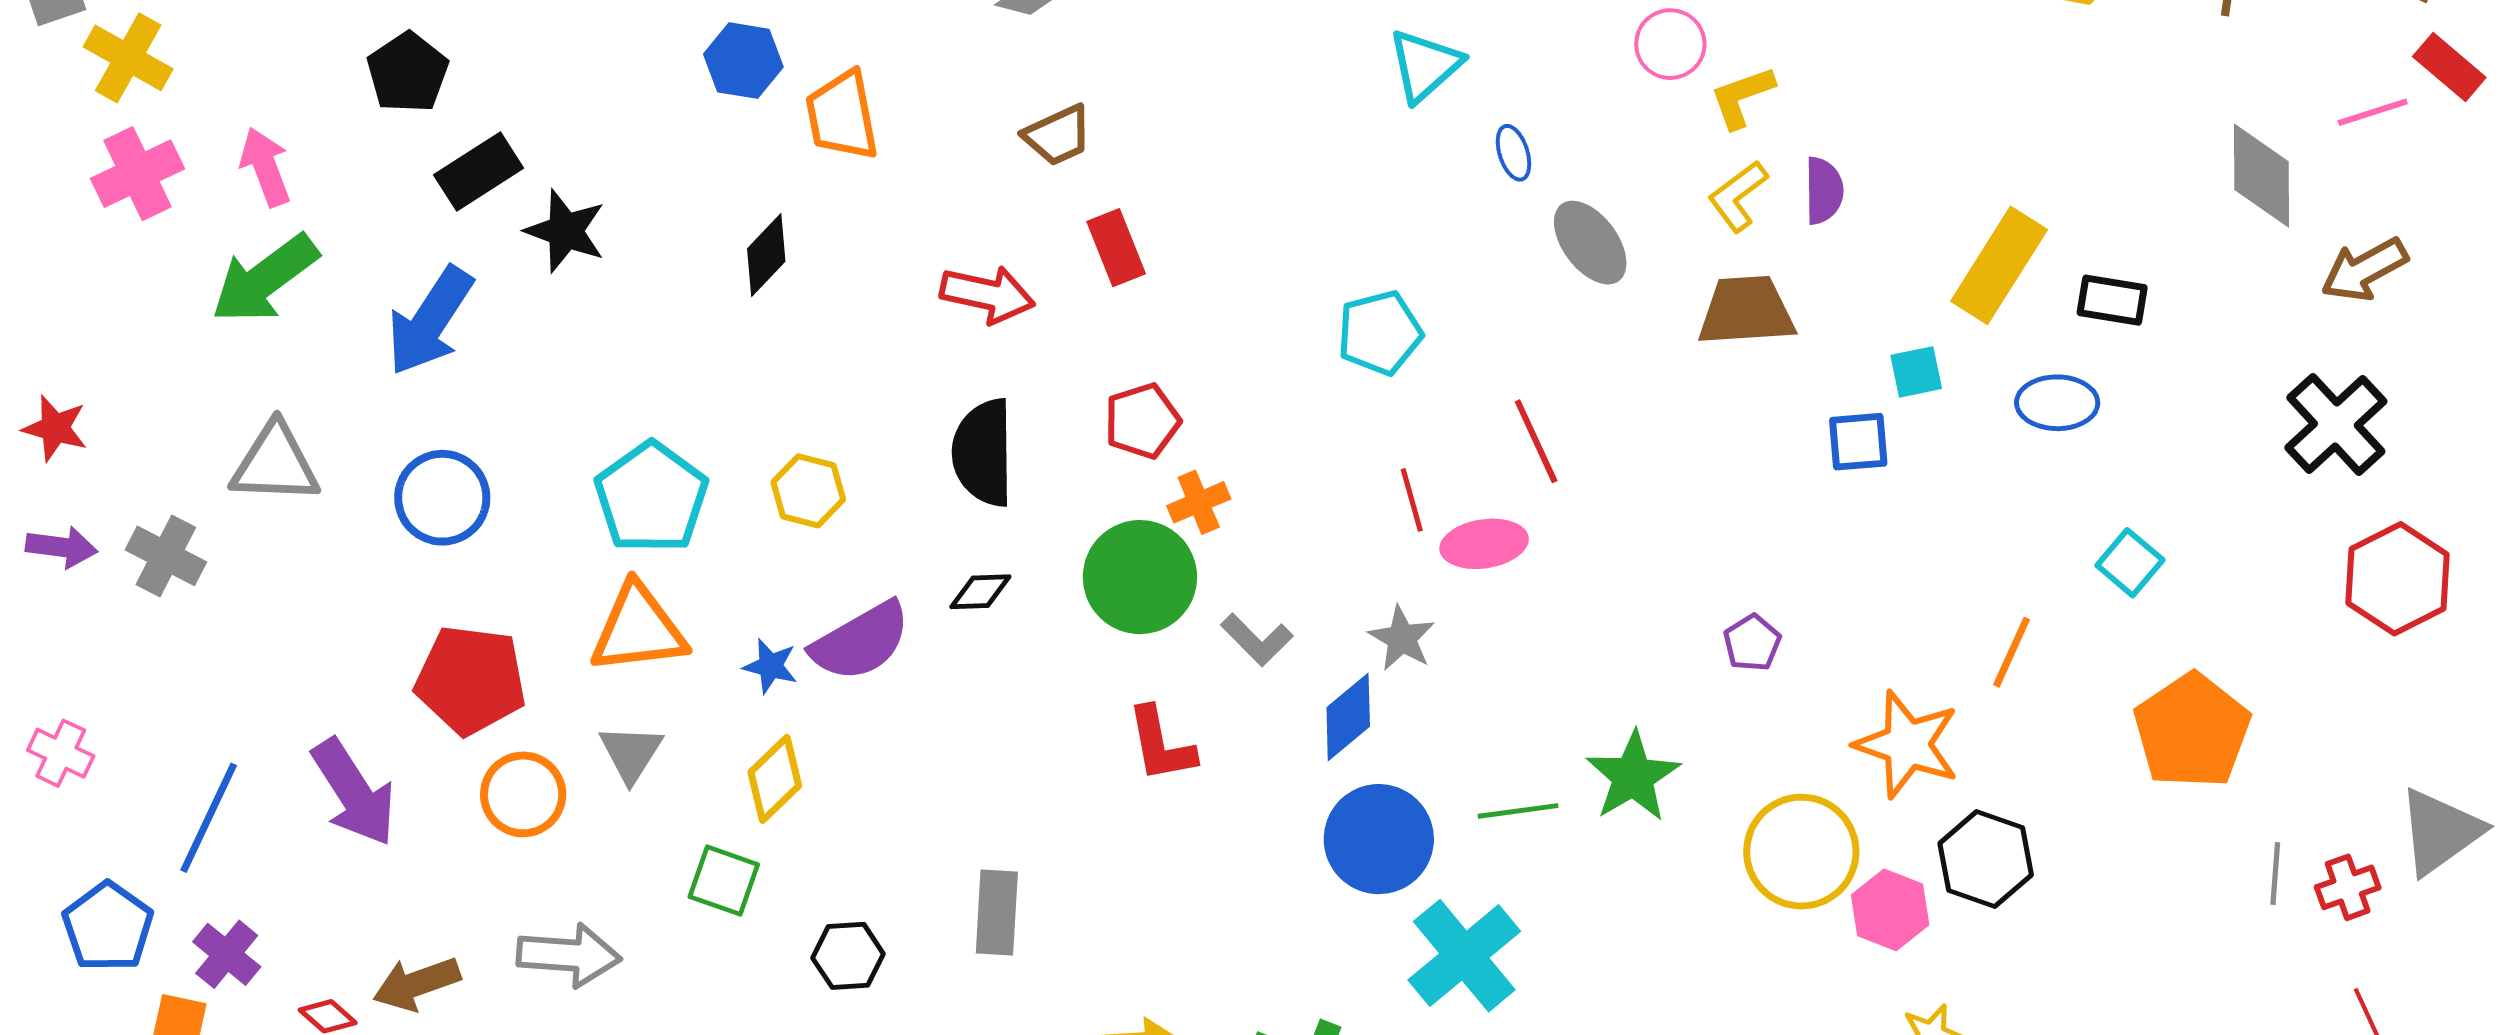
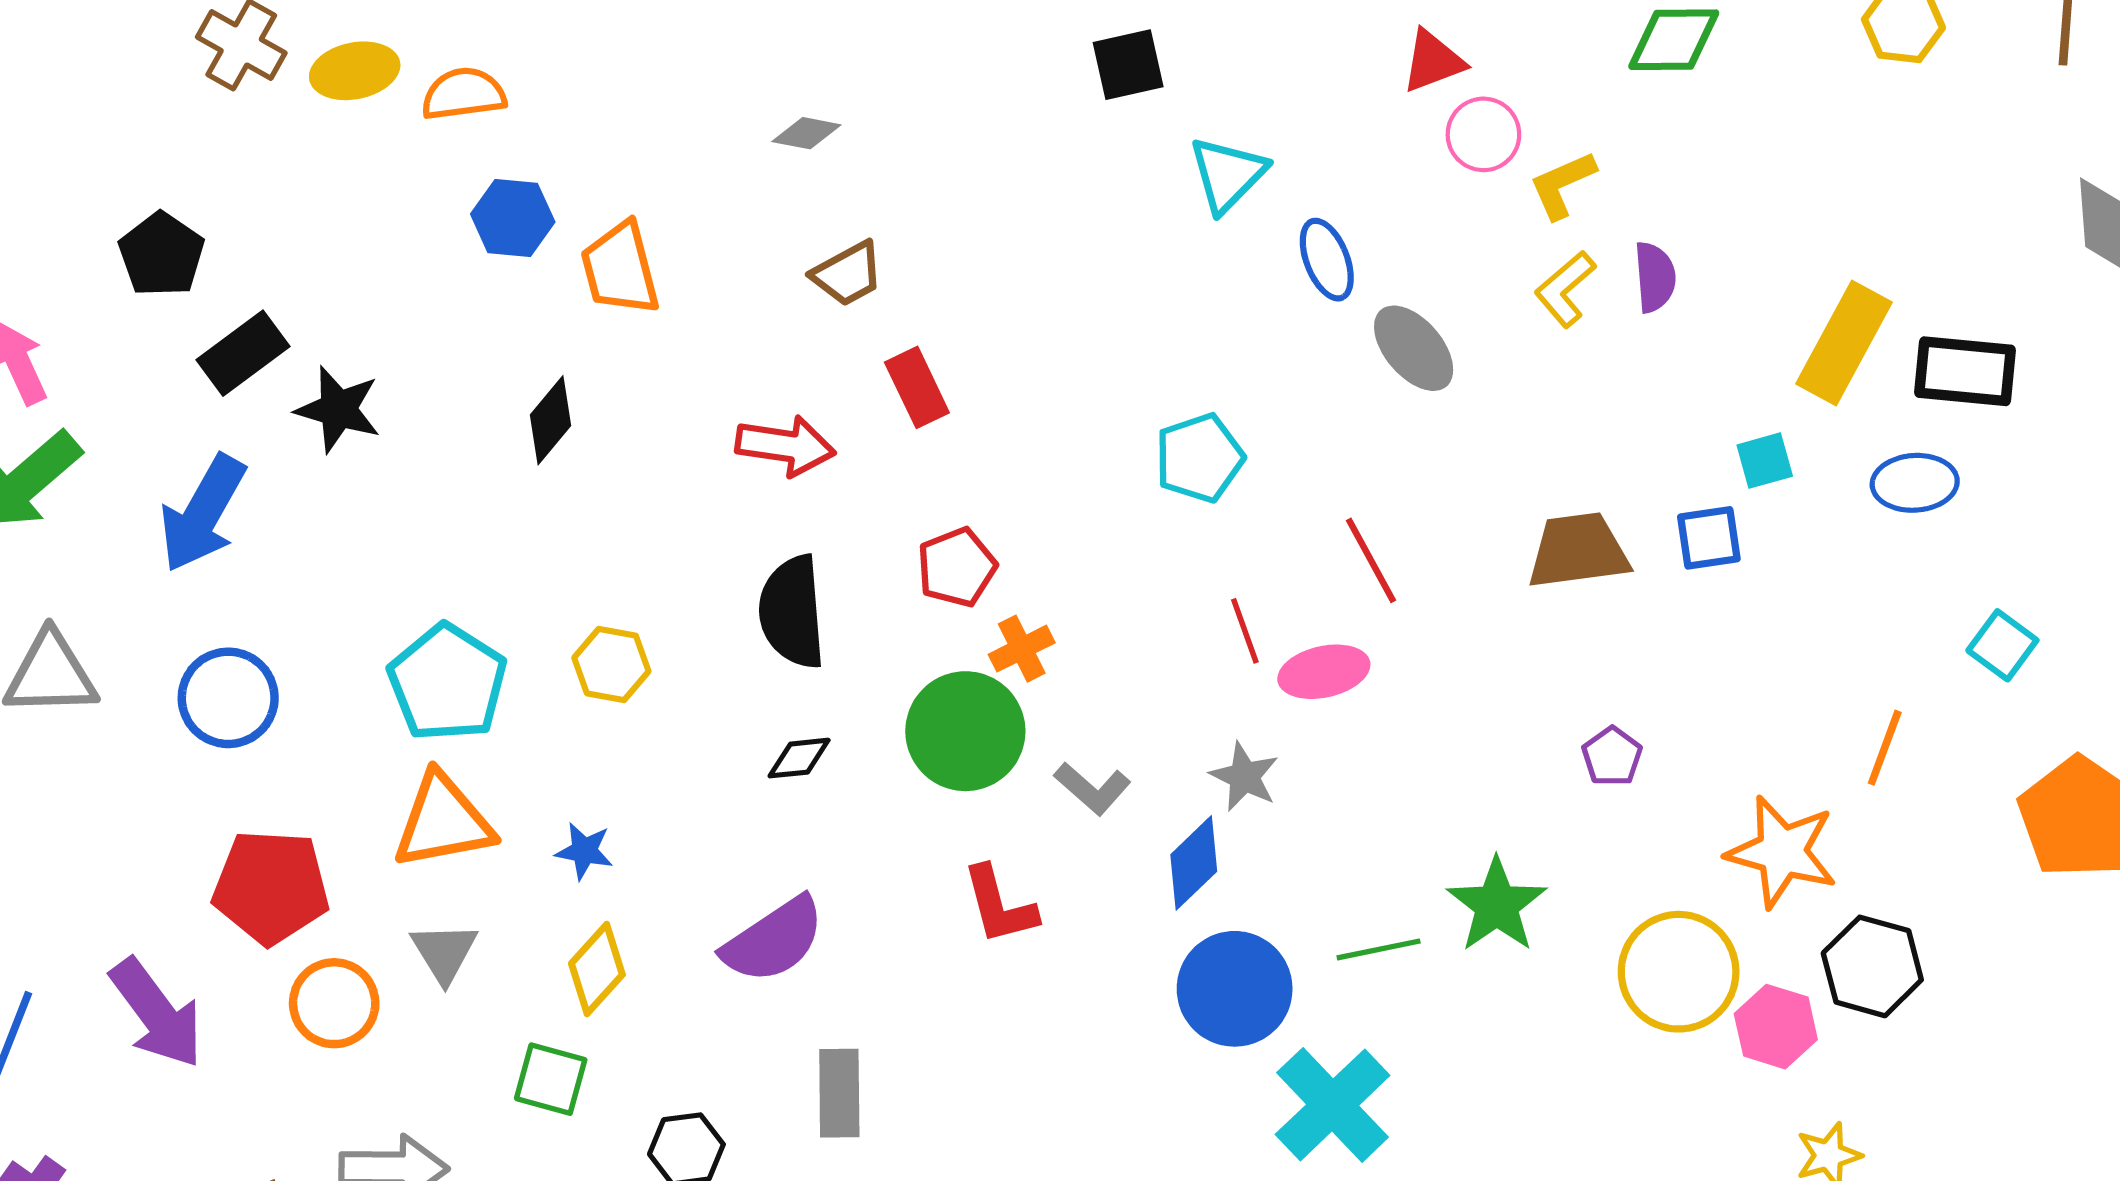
blue ellipse: (1513, 153) -> (1327, 260), size x1.4
black rectangle: (2112, 300) -> (1965, 371), size x1.4
brown trapezoid: (1746, 311) -> (1578, 551), moved
purple semicircle: (861, 641) -> (774, 940), moved

